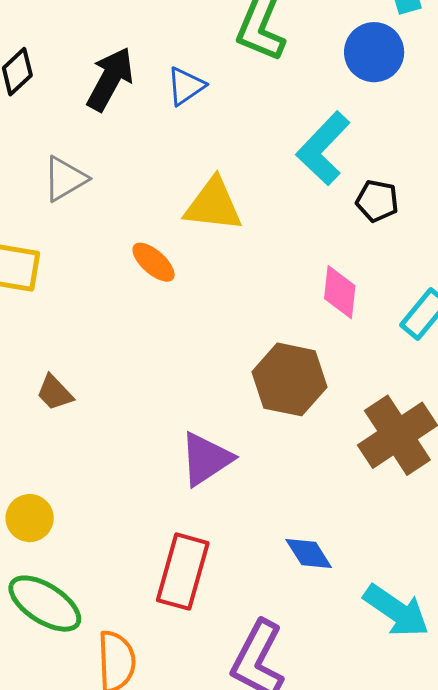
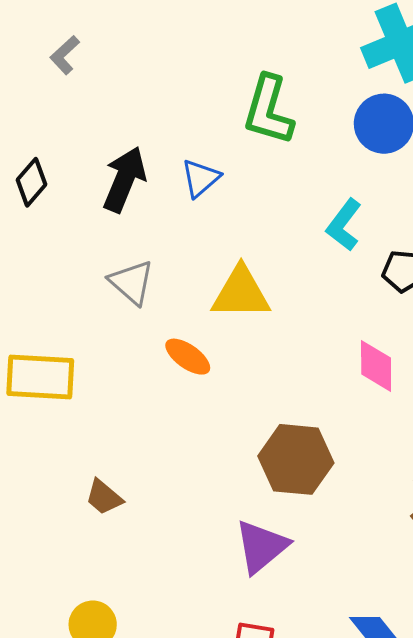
cyan L-shape: (323, 148) -> (344, 225), size x0.7
gray triangle: (65, 179) -> (132, 282), moved, turned -42
brown hexagon: (290, 379) -> (296, 459), moved

